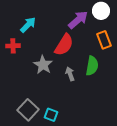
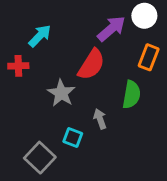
orange rectangle: (104, 40) -> (149, 57), turned 42
gray arrow: (70, 74) -> (100, 119), moved
cyan square: (51, 115) -> (73, 138), moved

